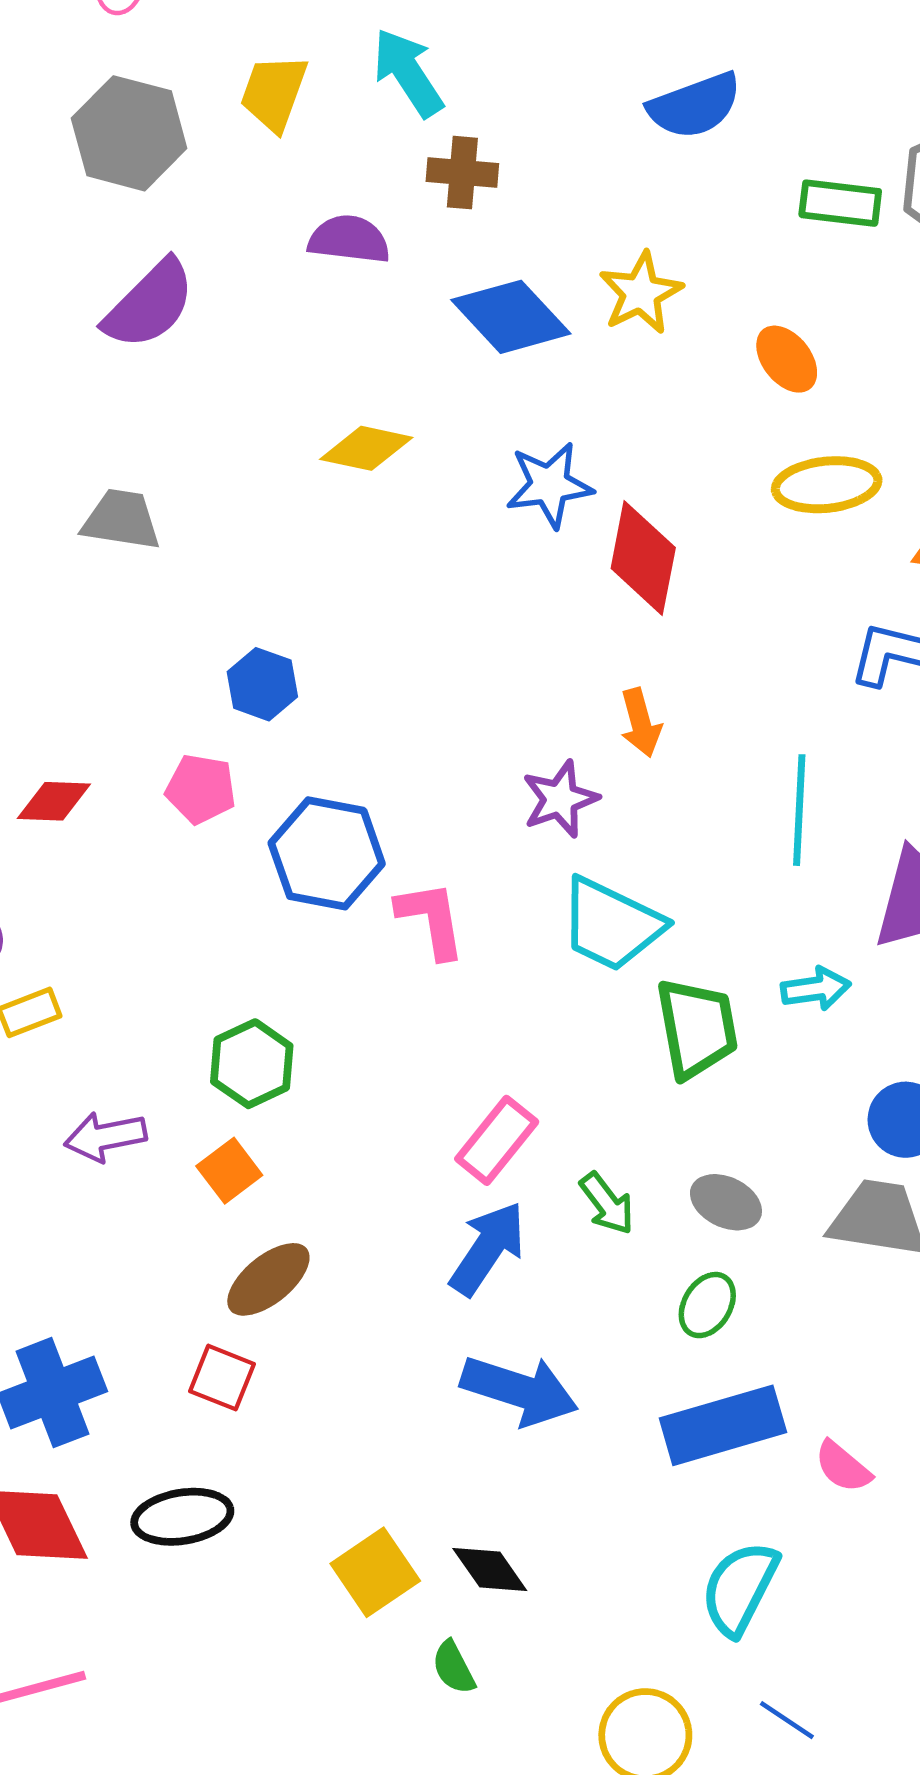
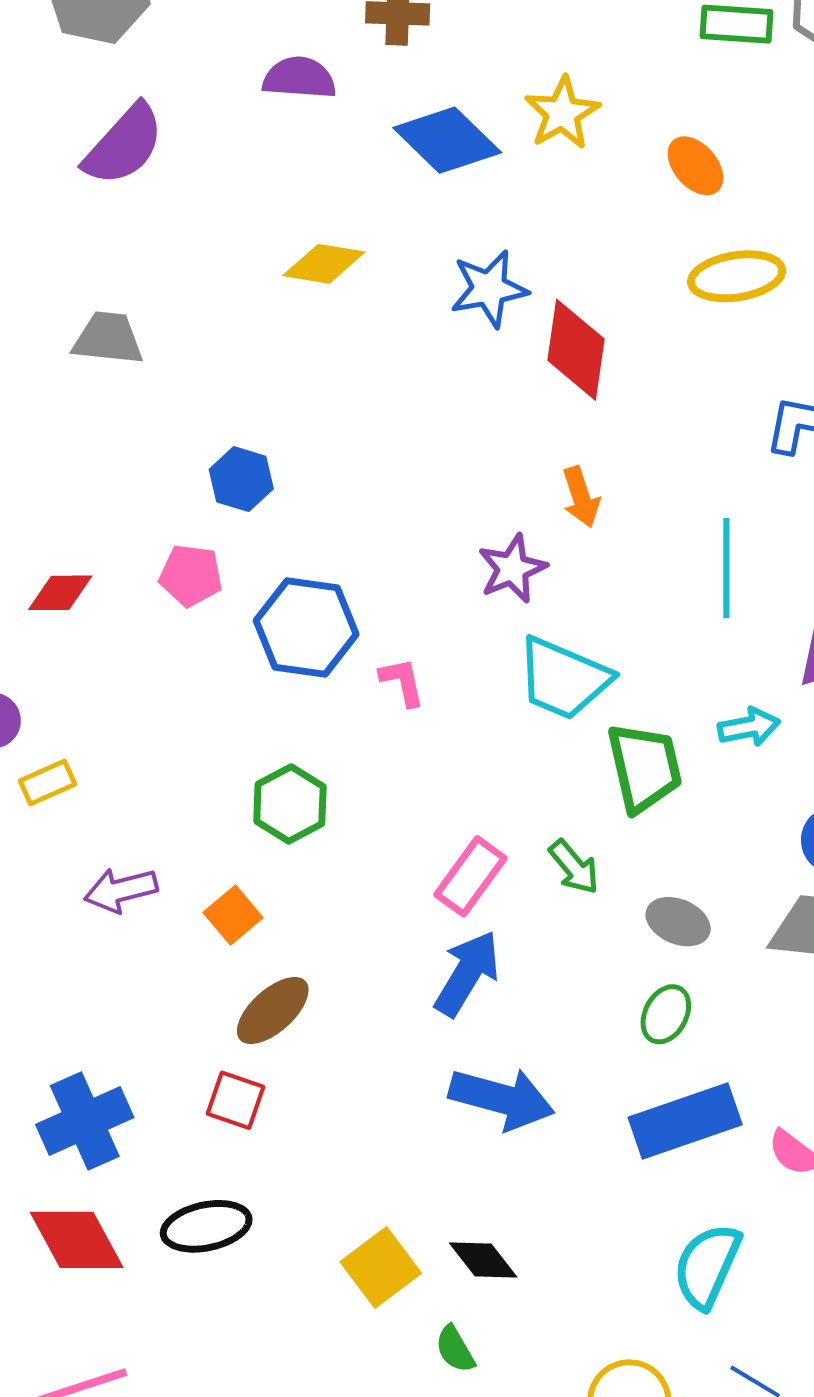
pink L-shape: (431, 919) -> (402, 682), size x0.7
green hexagon: (252, 1064) -> (290, 804), moved
green arrow: (607, 1203) -> (574, 867), moved

